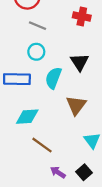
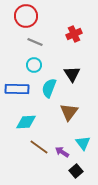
red cross: (82, 17) -> (74, 34), turned -35
purple arrow: (58, 172) -> (62, 152), moved

